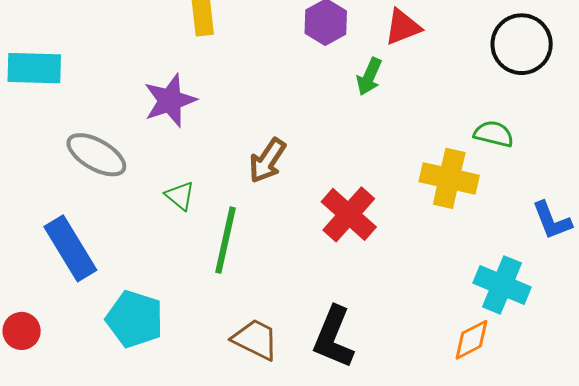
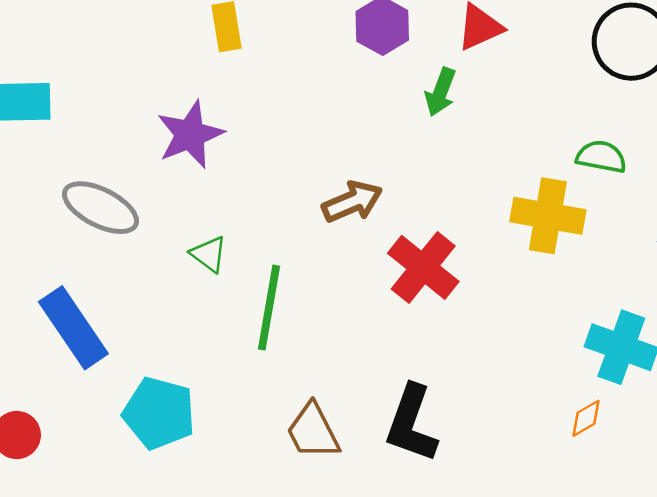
brown arrow: (267, 161) -> (352, 202), moved, turned -144
brown trapezoid: (255, 339) -> (313, 431), turned -141
orange diamond: (471, 340) -> (586, 418), size x0.7

